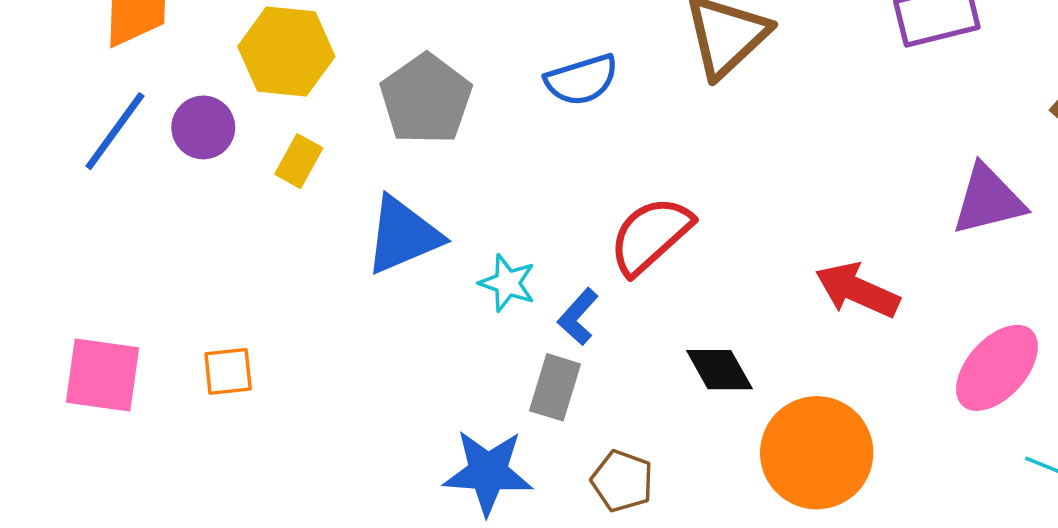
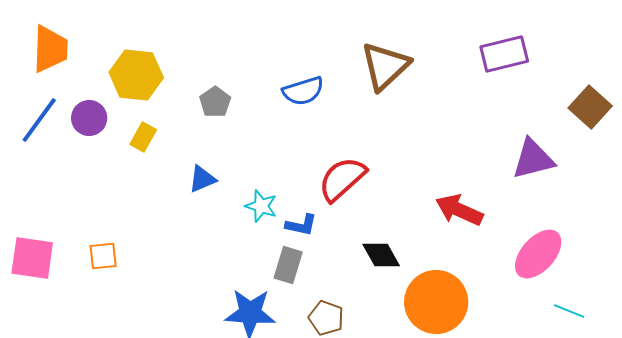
gray pentagon: (426, 99) -> (215, 102), size x0.6
blue triangle: (403, 235) -> (202, 179), size x0.6
blue L-shape: (578, 317) -> (301, 225), turned -120

